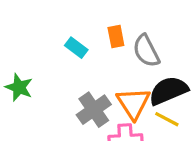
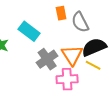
cyan rectangle: (76, 48) -> (29, 31), moved, size x1.5

